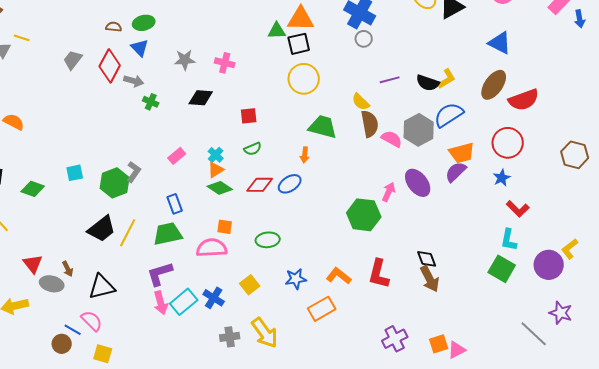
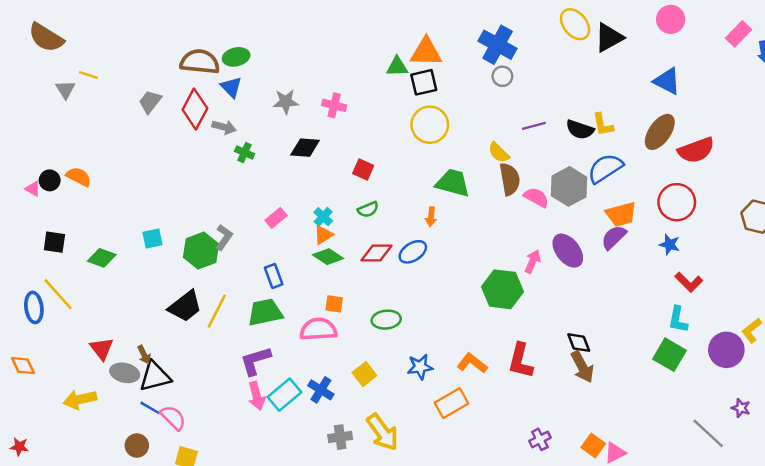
brown semicircle: (114, 27) -> (200, 62), size x2.0
yellow L-shape: (447, 79) -> (603, 125), turned 110
red square: (249, 116) -> (363, 169), turned 30
blue star: (502, 178) -> (669, 245), turned -30
black triangle: (102, 287) -> (155, 376), moved
purple star: (561, 313) -> (741, 408), size x0.7
blue line: (73, 330) -> (150, 408), moved
purple cross: (395, 339) -> (540, 439), size x0.7
orange square: (439, 344) -> (593, 445), turned -36

